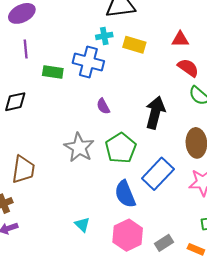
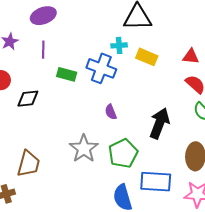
blue rectangle: (158, 174) -> (156, 182), turned 44

